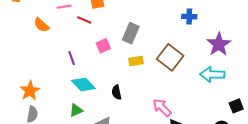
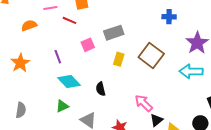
orange semicircle: (41, 25) -> (29, 25), turned 119
gray rectangle: (131, 33) -> (114, 33), turned 48
yellow rectangle: (136, 61) -> (119, 59), turned -64
orange star: (30, 91) -> (20, 63), moved

